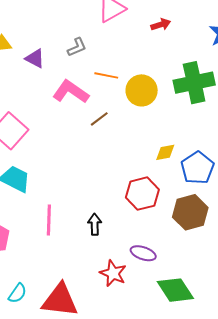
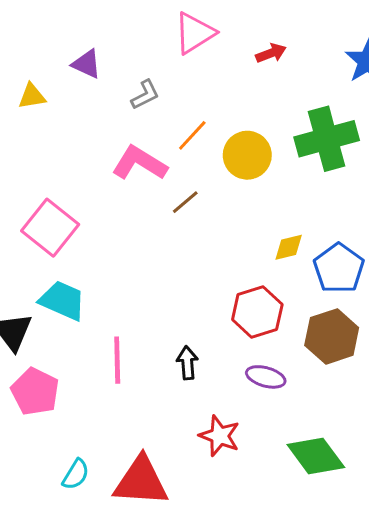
purple triangle: (35, 59) -> (87, 64), moved
orange line: (106, 75) -> (192, 135), turned -55
purple ellipse: (143, 253) -> (266, 377), moved

